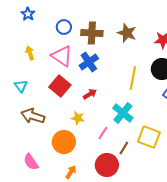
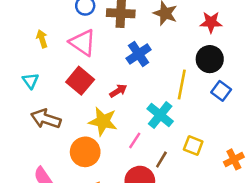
blue cross: (89, 62) -> (139, 54), moved
yellow line: (133, 78) -> (182, 84), moved
yellow star: (78, 118) -> (103, 121), size x1.6
yellow square: (149, 137) -> (193, 146), size x0.7

